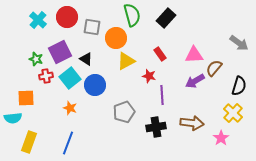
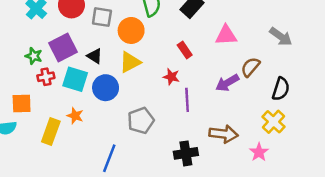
pink triangle: (194, 55) -> (226, 35), moved
yellow triangle: (126, 61) -> (130, 62), moved
cyan square: (70, 78) -> (75, 79), turned -35
black cross: (156, 127) -> (186, 153), moved
yellow rectangle: (29, 142) -> (51, 132), moved
blue line: (68, 143) -> (109, 158), moved

